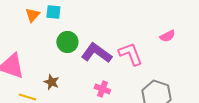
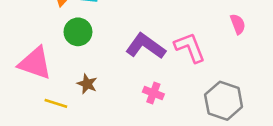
pink semicircle: (167, 36) -> (238, 24), turned -84
green circle: (67, 42) -> (78, 32), moved

